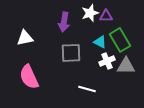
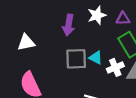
purple triangle: (106, 16) -> (123, 19), moved
cyan triangle: (100, 42) -> (96, 58), moved

